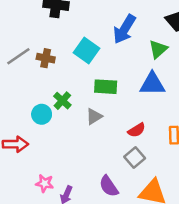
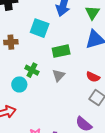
red semicircle: (137, 130) -> (93, 77), turned 72

